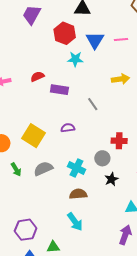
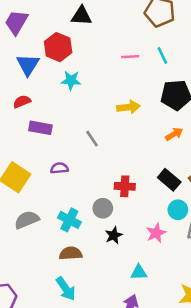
blue triangle: (95, 40) -> (28, 65), moved
purple rectangle: (59, 90) -> (40, 128), moved

